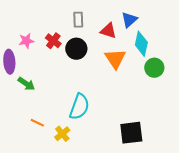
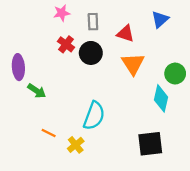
blue triangle: (129, 20) -> (160, 19), moved
pink star: (26, 41) -> (62, 13), moved
cyan diamond: (141, 44) -> (161, 98), moved

